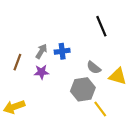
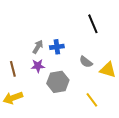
brown line: (17, 62) -> (13, 69), moved, turned -35
gray hexagon: (83, 89) -> (58, 82), moved

